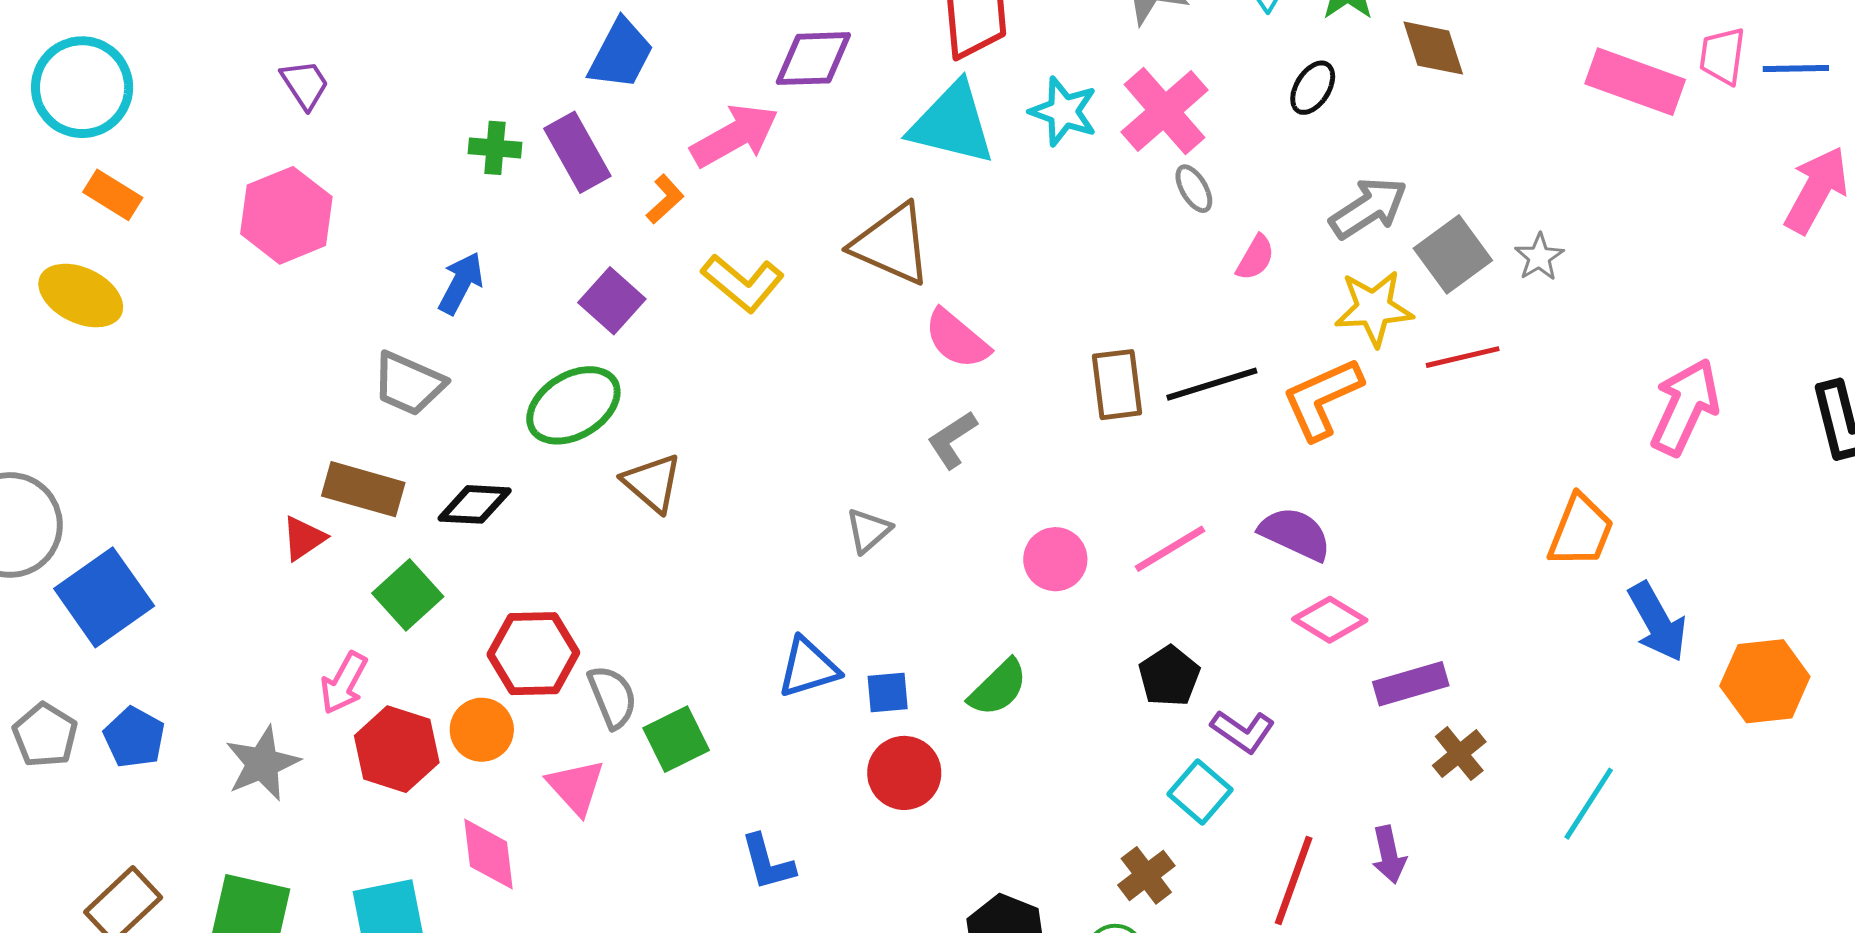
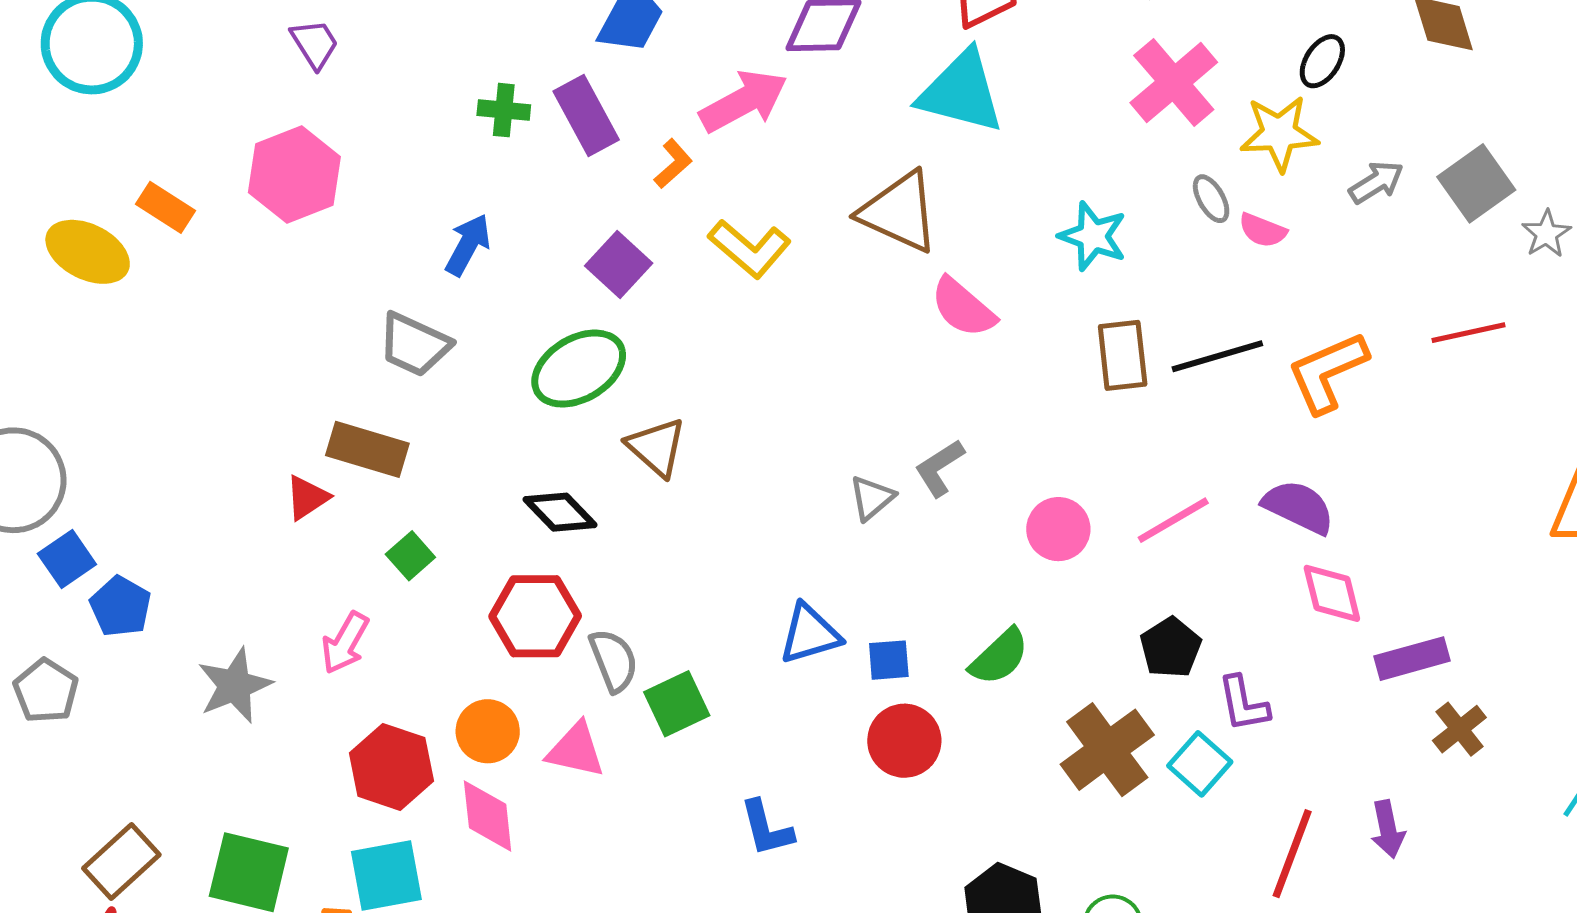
cyan star: (1064, 111) -> (1093, 236), moved
gray ellipse: (1194, 189) -> (1211, 199), moved
orange rectangle: (113, 195) -> (165, 207), moved
gray arrow: (1368, 208) -> (1376, 182), size x0.7
gray square: (1453, 254) -> (1476, 183), moved
pink semicircle: (1255, 258) -> (1263, 230), turned 81
yellow star: (1374, 308) -> (1279, 133), moved
gray L-shape: (952, 440) -> (939, 468), moved
black diamond: (475, 504) -> (560, 512), moved, turned 42
green square: (408, 595) -> (410, 556), size x0.7
blue square: (104, 597) -> (67, 559), moved, size x0.6
pink diamond: (1330, 620) -> (1332, 593), turned 44
orange circle: (482, 730) -> (488, 731), moved
purple L-shape: (1243, 731) -> (1243, 704), turned 44
blue pentagon: (134, 737) -> (121, 607), moved
red hexagon: (397, 749) -> (391, 767), moved
gray star: (262, 763) -> (235, 685), moved
pink triangle: (576, 787) -> (576, 750), turned -36
brown cross: (1146, 875) -> (1107, 750), moved, size x1.6

